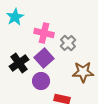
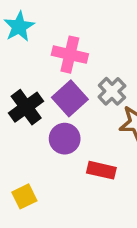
gray cross: (68, 43) -> (112, 91), moved

